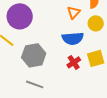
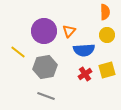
orange triangle: (74, 12) -> (69, 31), moved
purple circle: (20, 16) -> (44, 31), moved

